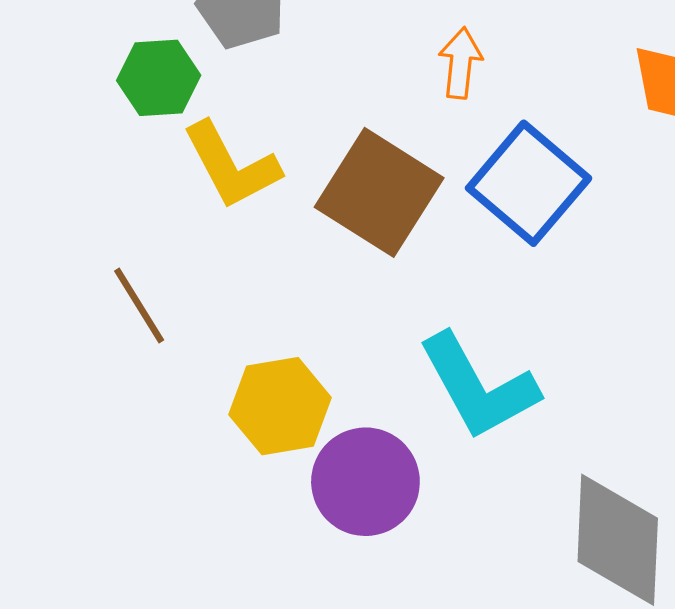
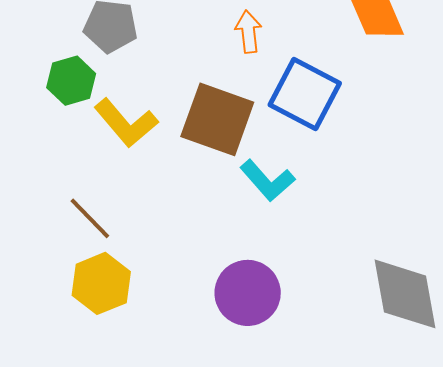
cyan L-shape: (478, 387) -> (267, 180), moved, size x0.7
yellow hexagon: (280, 406) -> (101, 283), moved

